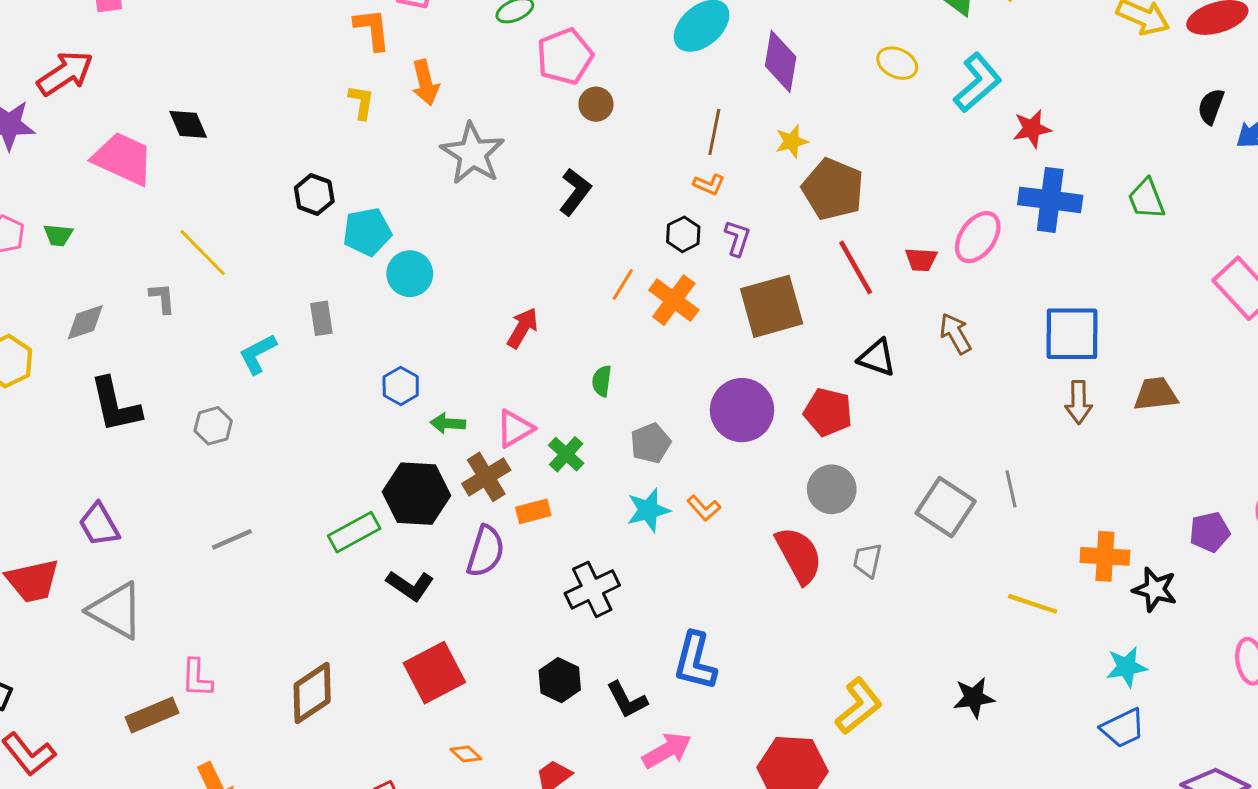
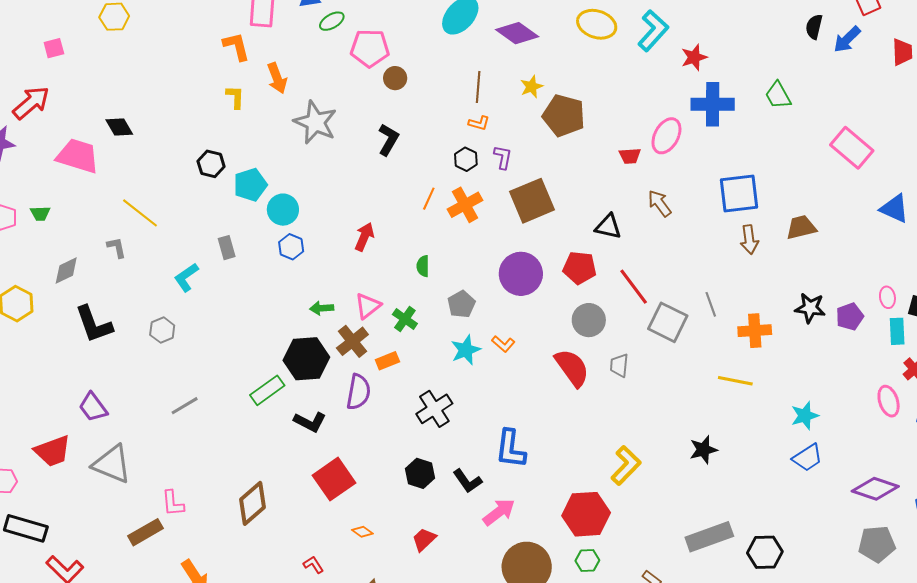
pink pentagon: (565, 56) -> (370, 48), turned 30
purple diamond: (781, 61) -> (517, 33), turned -57
yellow ellipse: (897, 63) -> (597, 24), size x1.4
red line: (856, 268) -> (634, 287), moved
orange cross: (674, 300) -> (465, 205), turned 32
blue hexagon: (401, 386) -> (291, 247), moved
orange cross: (1105, 556) -> (755, 331), moved
black star: (1155, 589) -> (810, 308), moved

